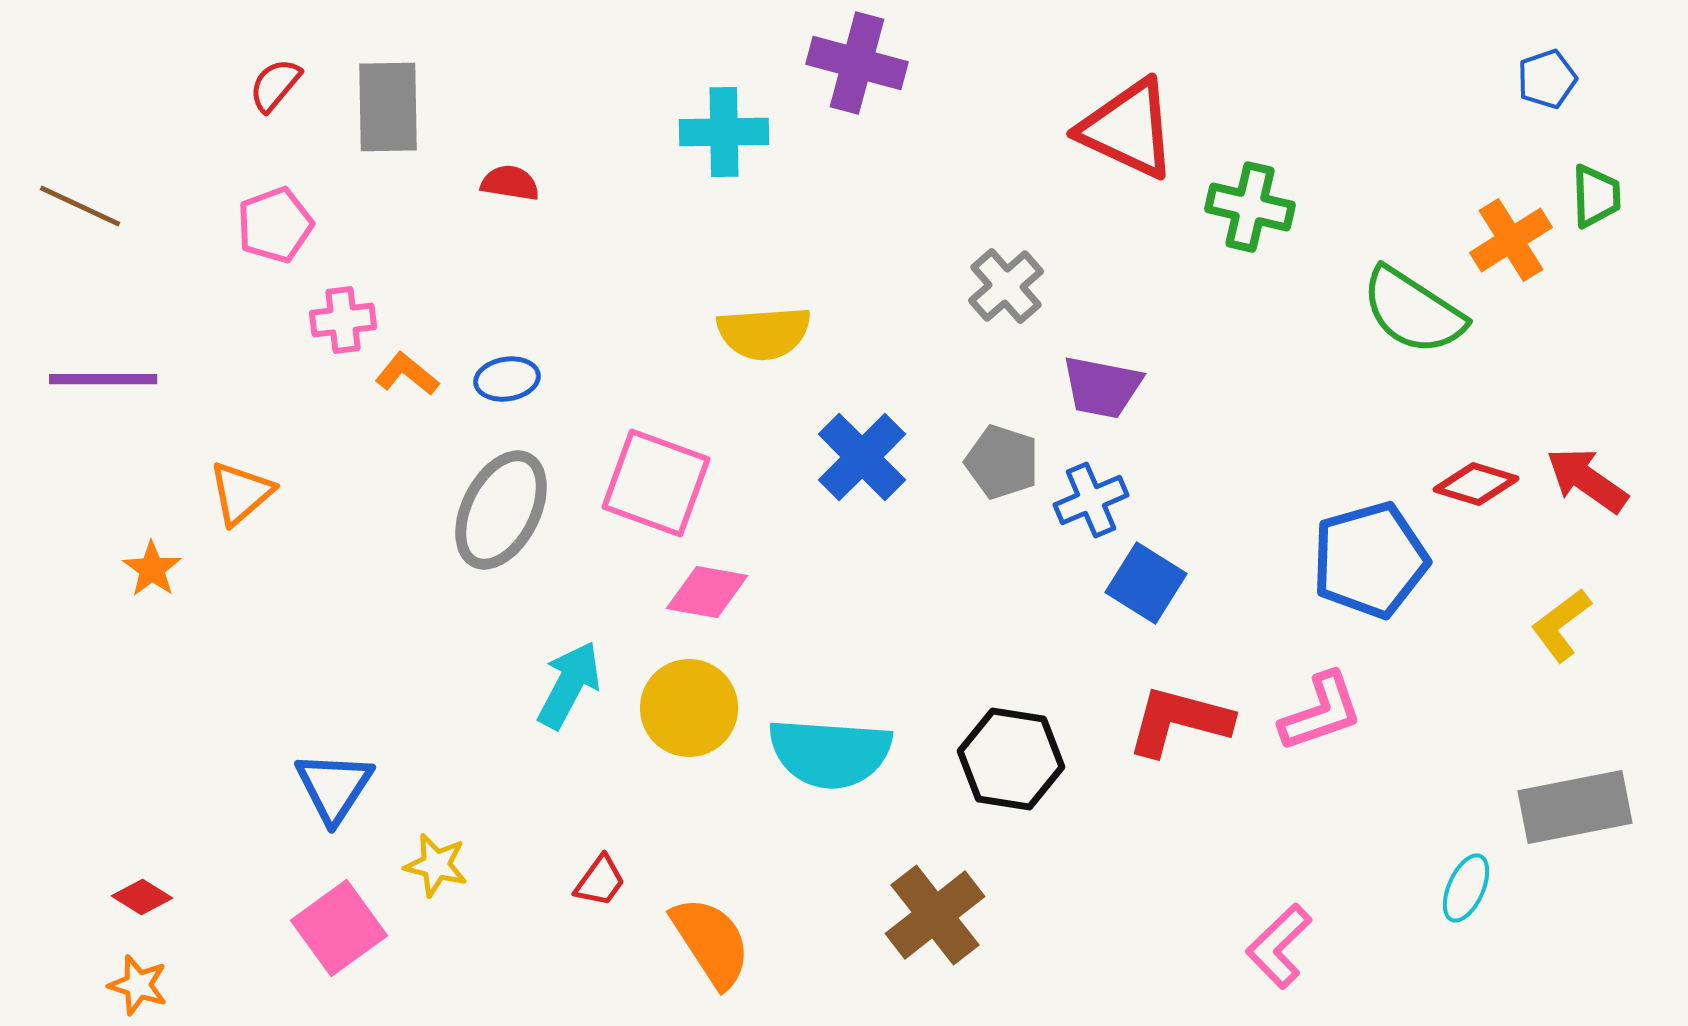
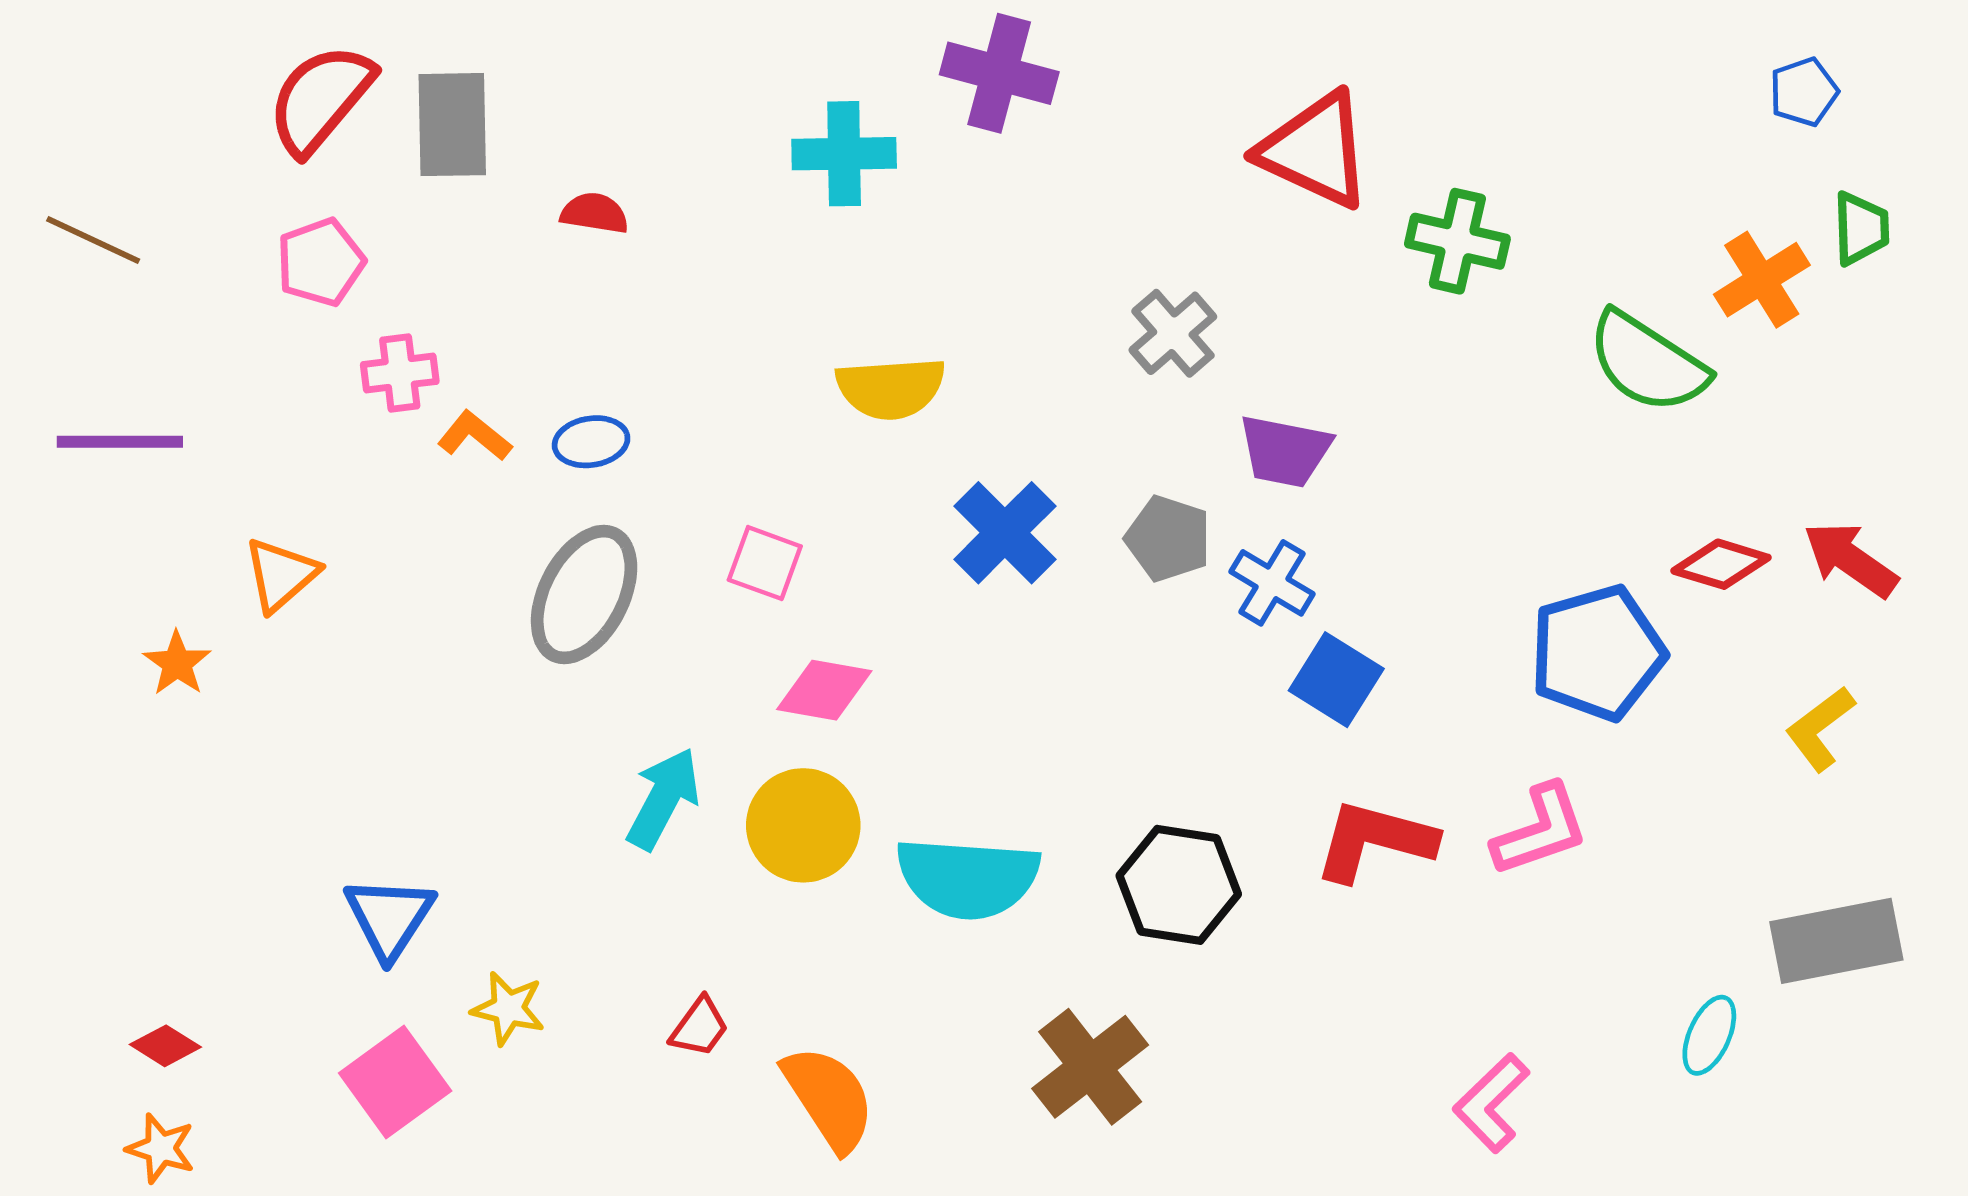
red semicircle: (275, 85) -> (320, 99), size x1.8
pink square: (656, 483) -> (765, 563), size x0.6
blue cross: (1091, 500) -> (1272, 583), turned -36

